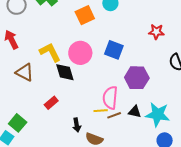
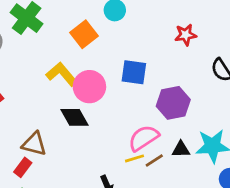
yellow L-shape: (50, 52) -> (62, 74), moved
brown triangle: (25, 72) -> (34, 144), moved
pink semicircle: (110, 98) -> (144, 138), turned 65
red rectangle: (51, 103) -> (23, 167), moved

